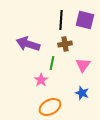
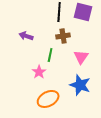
purple arrow: (28, 44) -> (26, 36), size x0.6
blue star: (82, 93) -> (80, 85), size x1.5

